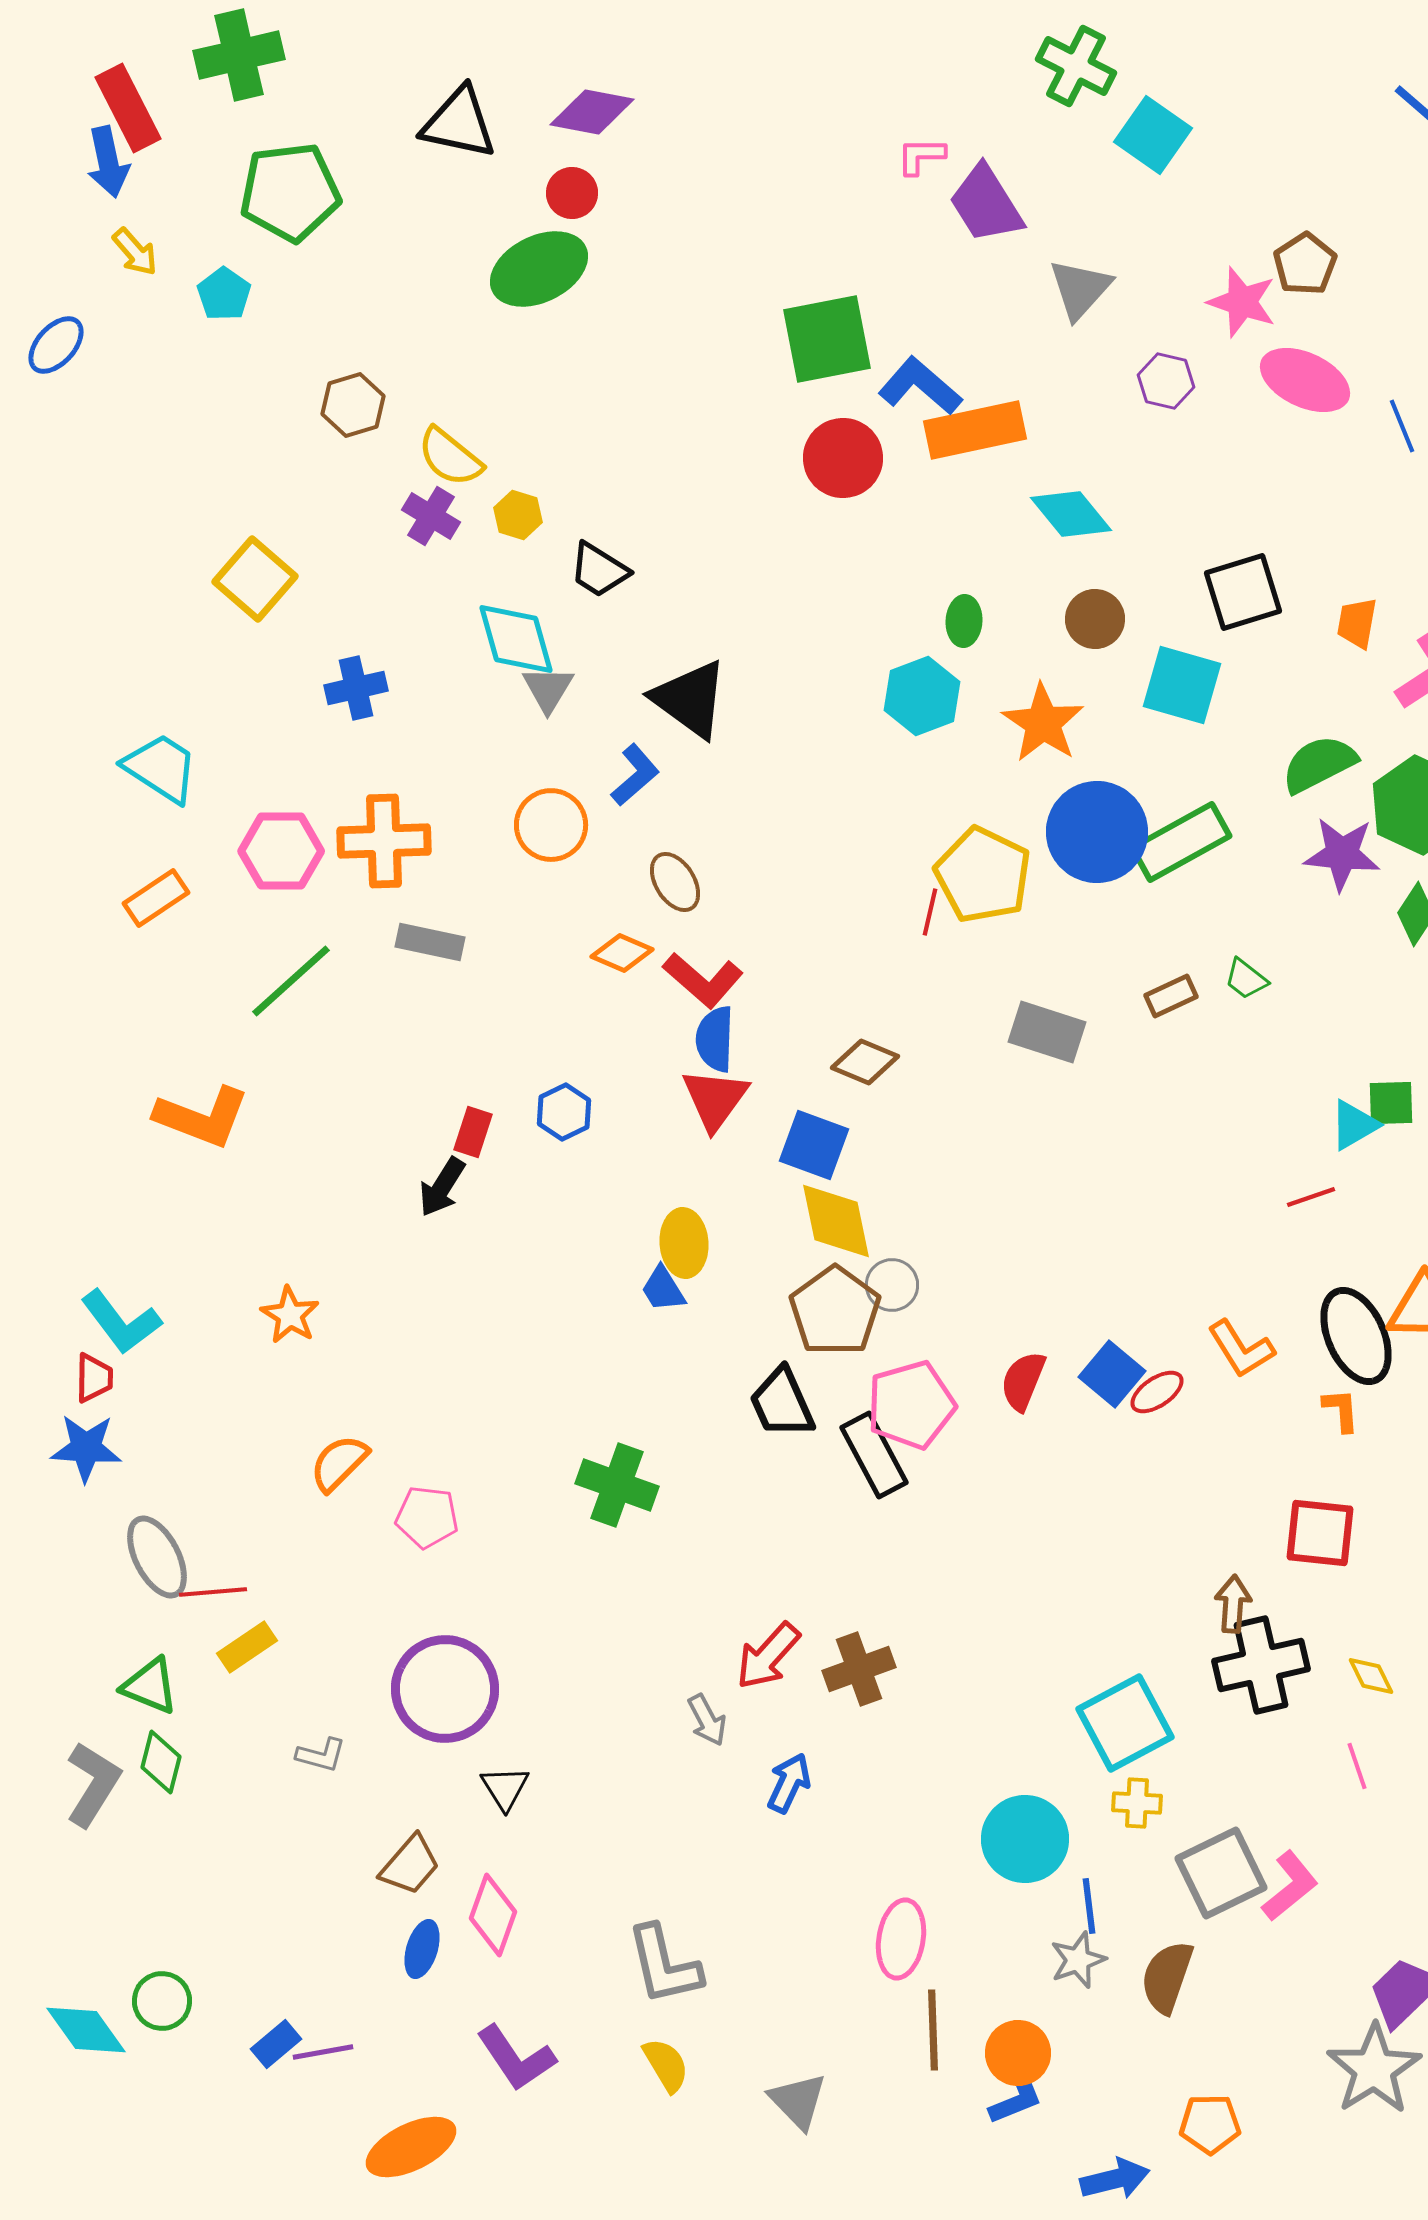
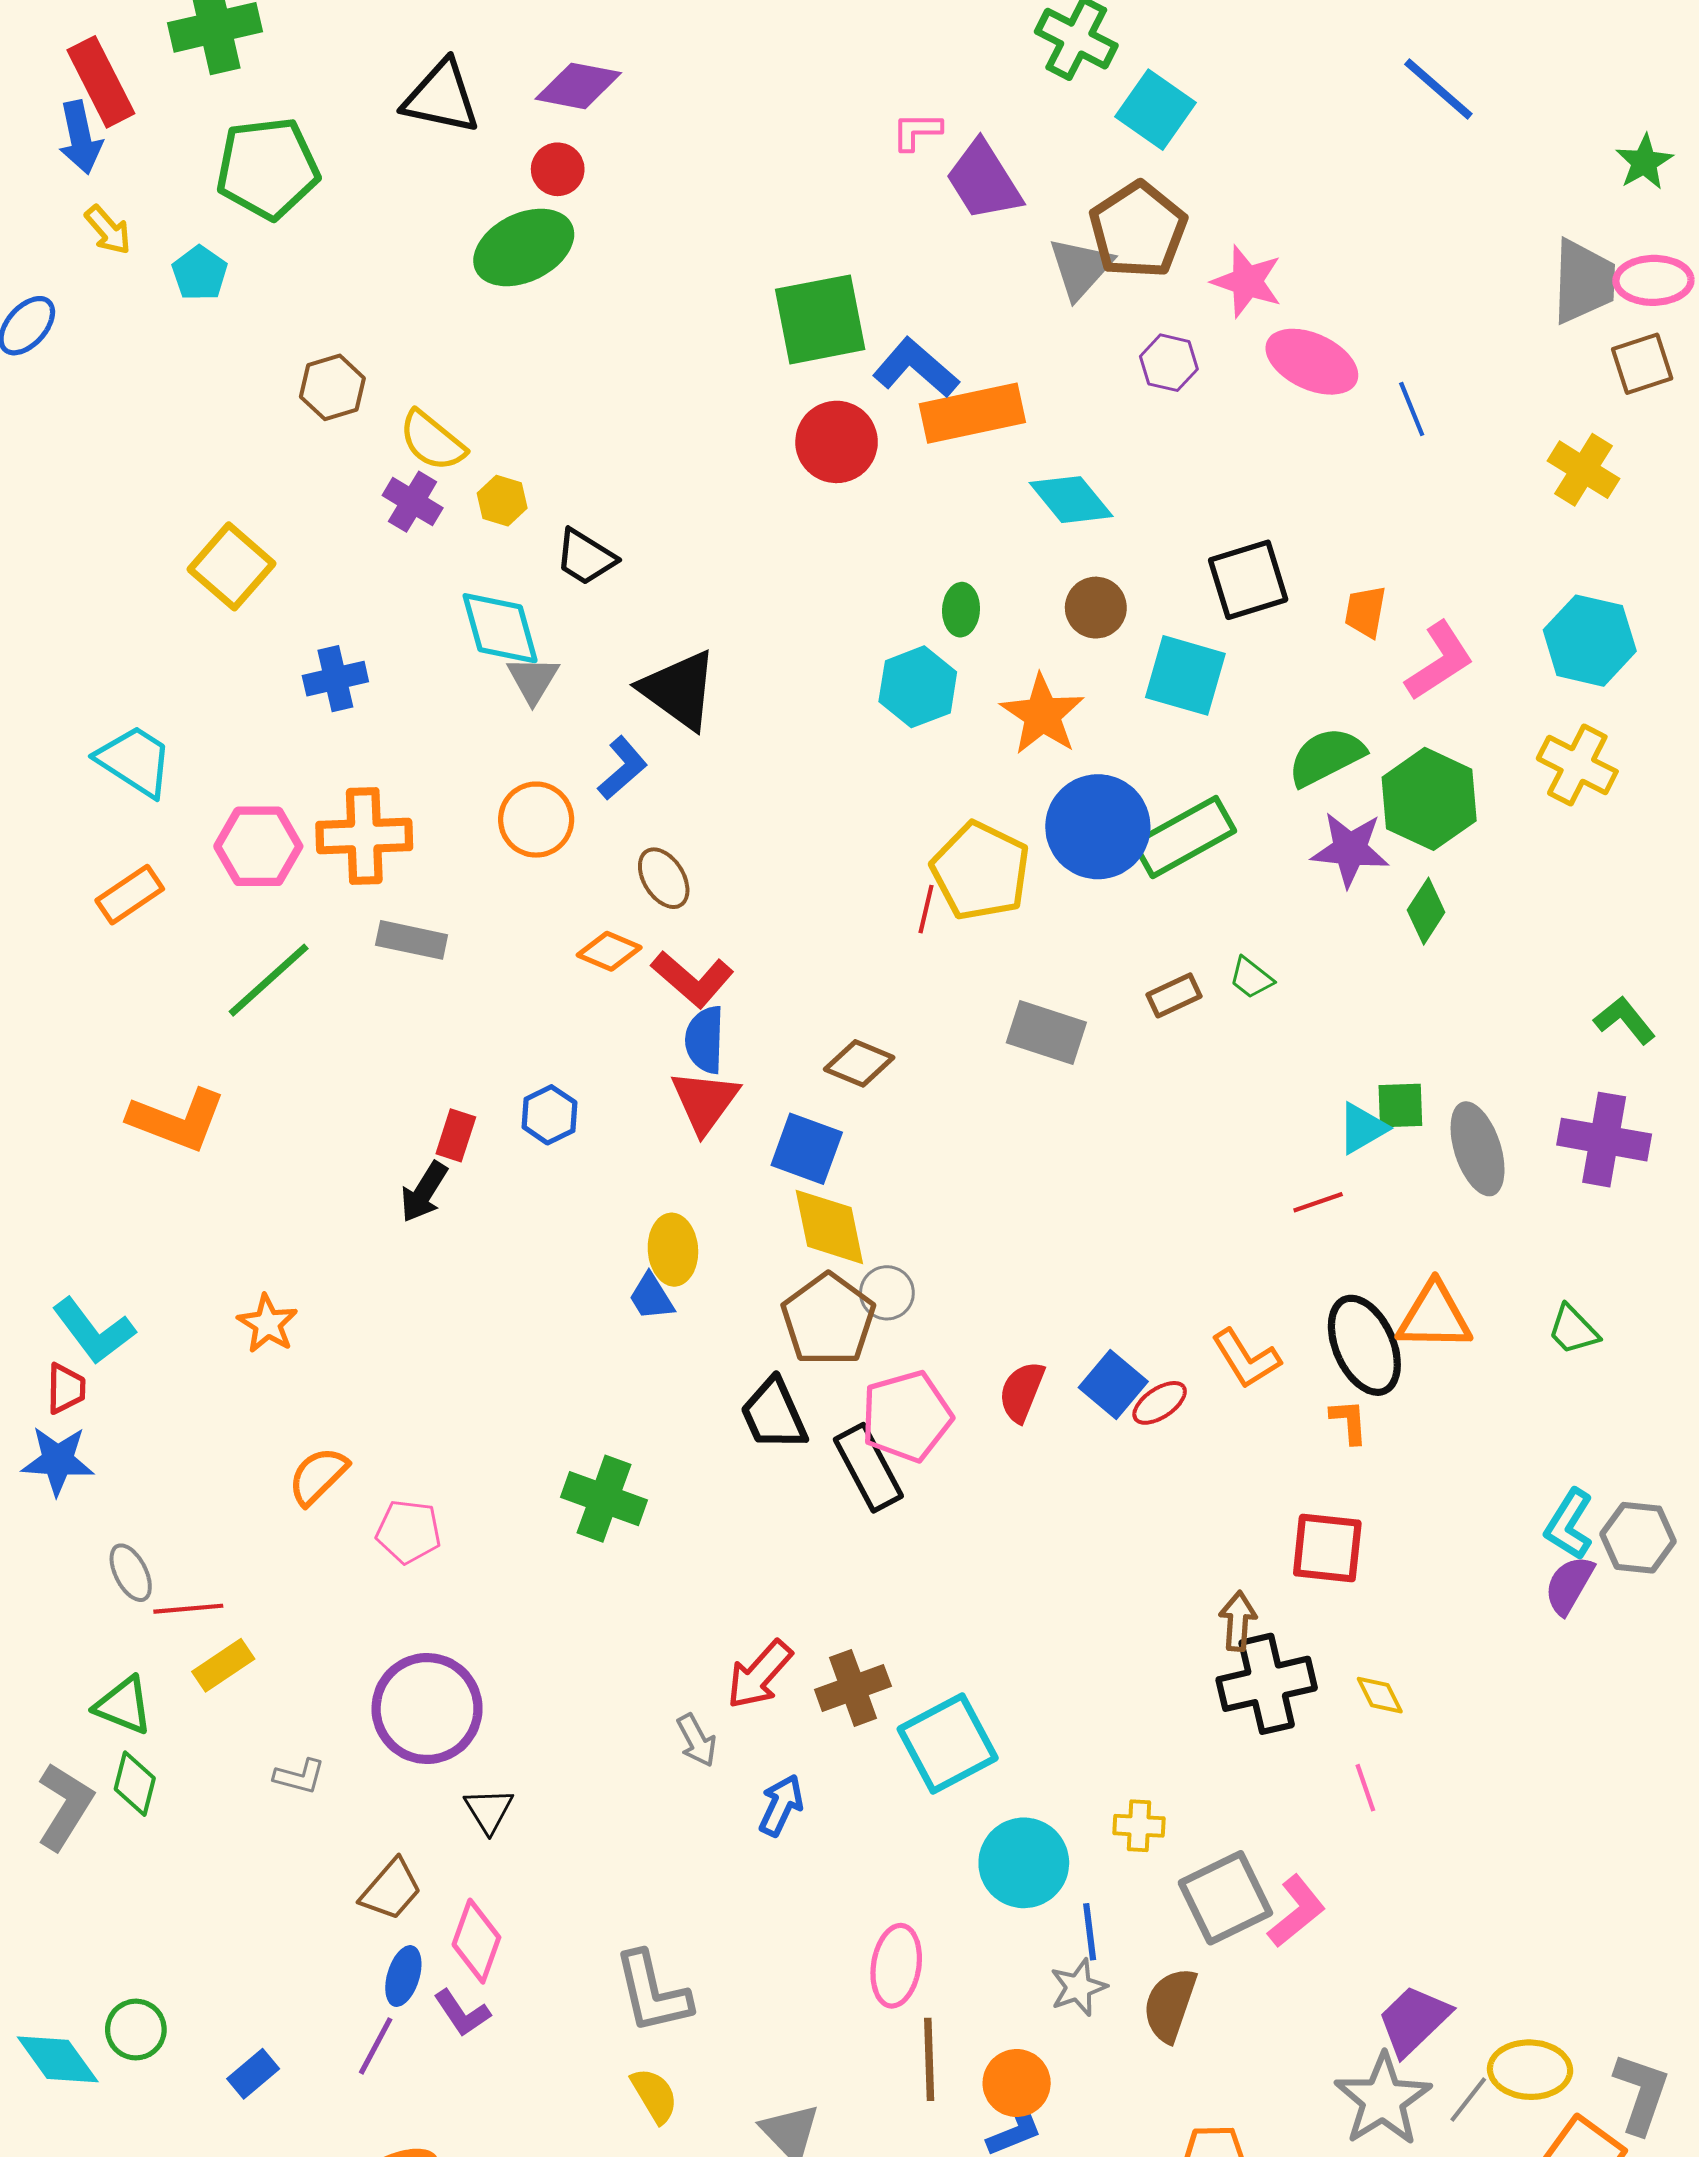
brown pentagon: (1305, 264) -> (1138, 230), moved, size x1.5
gray ellipse: (157, 1557) -> (131, 1573), size x0.7
cyan square: (1125, 1723) -> (948, 1743), moved
purple line: (323, 2052) -> (376, 2046), moved, turned -52
purple L-shape: (516, 2058) -> (462, 2013), moved, size x0.7

